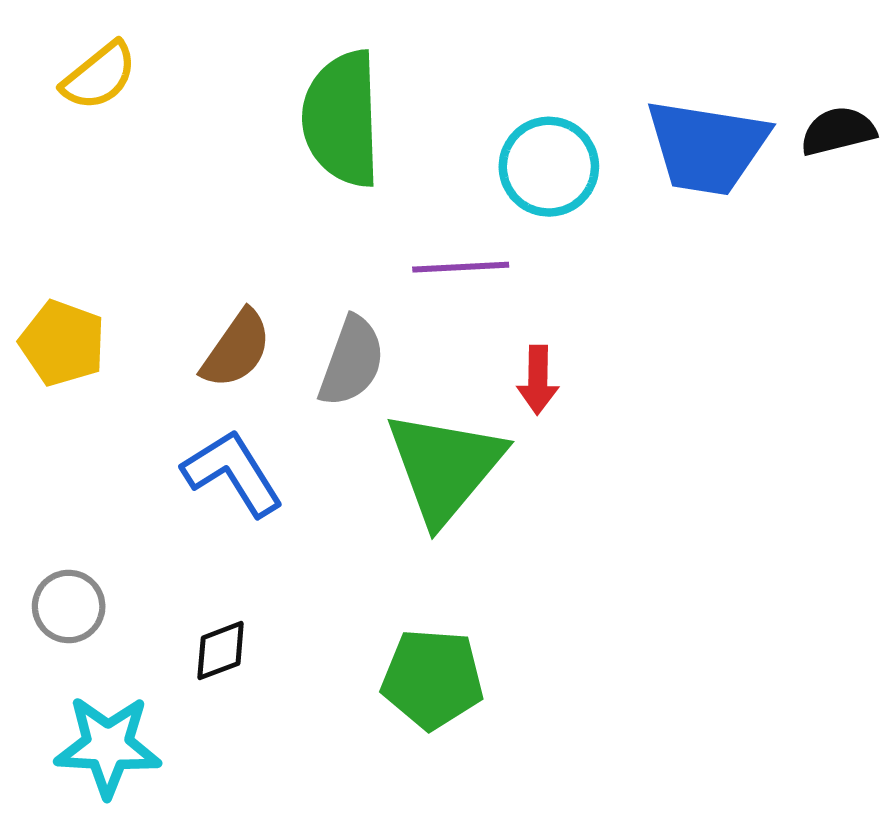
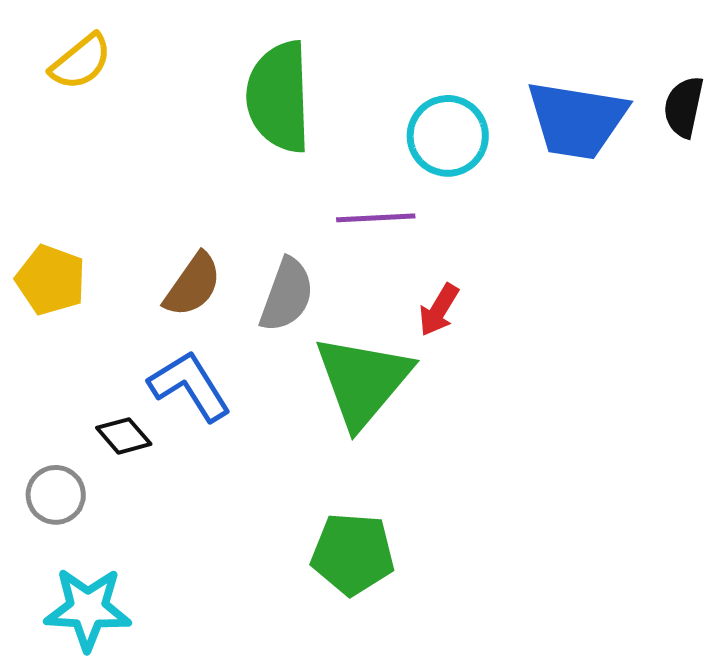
black semicircle: (838, 131) -> (684, 107), turned -64
red arrow: (538, 380) -> (439, 310), turned 30
black diamond: (221, 651) -> (124, 436), moved, turned 70

